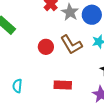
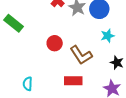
brown L-shape: (71, 45) -> (81, 55), moved

